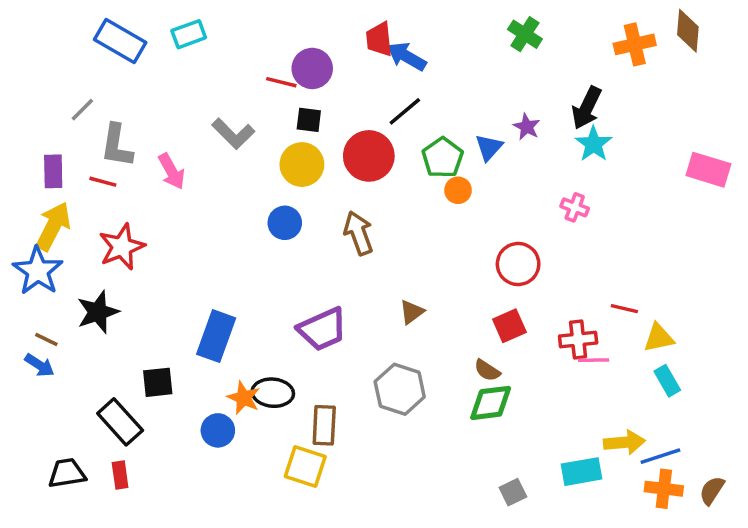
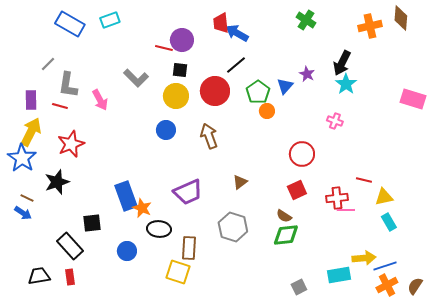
blue rectangle: (216, 336) -> (126, 196), turned -40
orange star: (244, 398) -> (142, 208), moved
orange cross: (664, 489) -> (387, 285), turned -35

